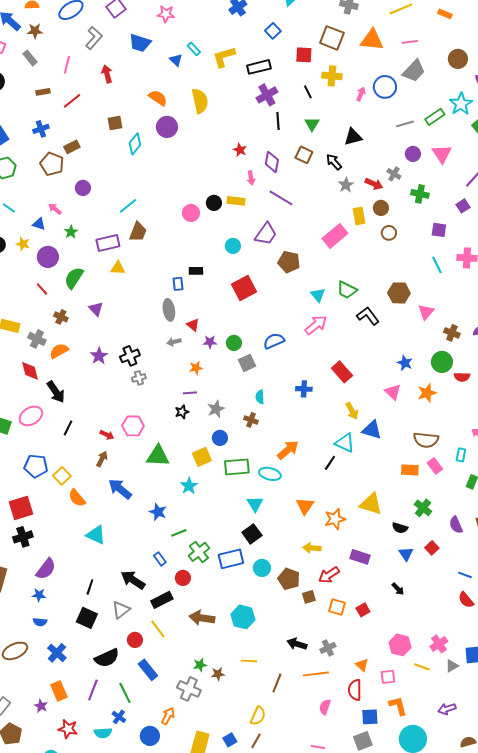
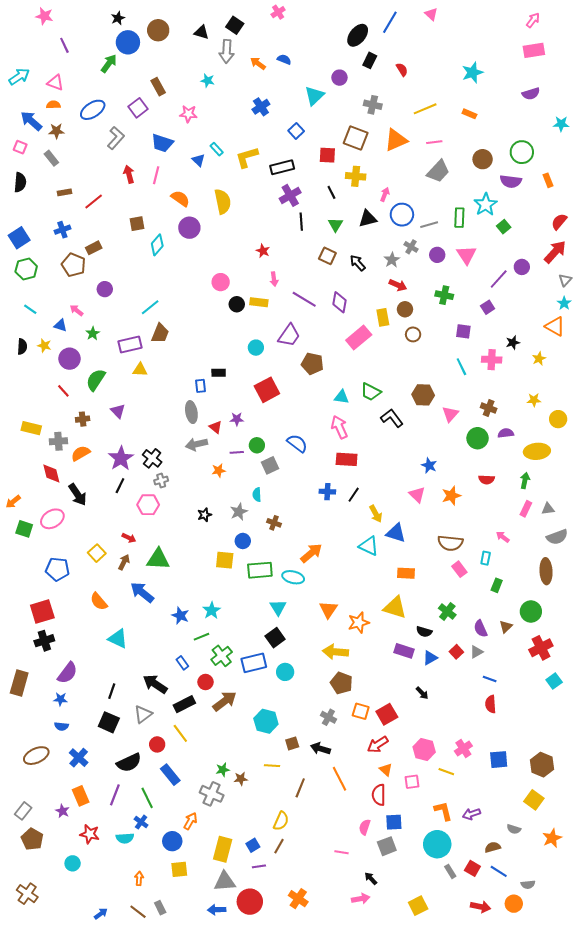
orange triangle: (372, 40) -> (396, 140), turned -30
pink line: (67, 65) -> (156, 175), moved
blue circle: (385, 87) -> (402, 215), moved
green rectangle: (435, 117) -> (459, 218), turned -54
black triangle: (353, 137) -> (368, 219), moved
purple diamond: (272, 162) -> (339, 302), moved
gray cross: (394, 174) -> (411, 247), moved
gray star: (346, 185) -> (392, 260), moved
pink circle: (191, 213) -> (221, 282), moved
cyan triangle: (318, 295) -> (342, 397), turned -42
brown cross: (61, 317) -> (83, 419), turned -32
pink arrow: (316, 325) -> (339, 427), turned -75
brown cross: (452, 333) -> (489, 408), moved
gray cross: (37, 339) -> (58, 441), turned -30
blue semicircle: (274, 341) -> (297, 443), turned 60
gray arrow: (174, 342) -> (196, 444), size x1.5
purple star: (210, 342) -> (237, 419), moved
purple star: (99, 356) -> (121, 458), size x1.4
black cross: (130, 356) -> (152, 458), turned -30
green circle: (442, 362) -> (478, 438), moved
red rectangle: (342, 372) -> (347, 459), moved, turned -45
purple line: (190, 393) -> (237, 452), moved
cyan semicircle: (260, 397) -> (257, 495), moved
pink hexagon: (133, 426) -> (148, 505), moved
black line: (68, 428) -> (120, 486), moved
green triangle: (158, 456) -> (158, 559), moved
yellow square: (202, 457) -> (225, 560), turned 30
black line: (330, 463) -> (354, 495), moved
orange rectangle: (410, 470) -> (406, 573), moved
yellow square: (62, 476) -> (97, 553), moved
cyan star: (189, 486) -> (212, 610), moved
yellow arrow: (312, 548) -> (335, 652), size x1.4
blue triangle: (406, 554) -> (430, 658), turned 35
purple rectangle: (360, 557) -> (404, 651), moved
red arrow: (329, 575) -> (378, 744), moved
brown pentagon: (289, 579) -> (342, 683), moved
brown square: (309, 597) -> (292, 743), moved
red semicircle: (466, 600) -> (491, 704), turned 36
red square: (363, 610) -> (387, 714), size x1.5
brown arrow: (202, 618) -> (225, 701), moved, turned 135
gray cross: (328, 648) -> (328, 717), moved, turned -35
gray triangle: (452, 666) -> (477, 652), moved
orange line: (316, 674) -> (339, 779), turned 70
orange L-shape: (398, 706) -> (443, 811), moved
pink semicircle: (325, 707) -> (365, 827), moved

